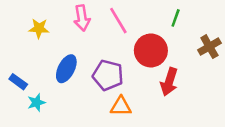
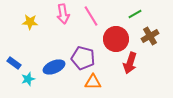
green line: (176, 18) -> (135, 14), turned 40
brown cross: (209, 47) -> (150, 36), moved
blue ellipse: (66, 69) -> (54, 67), moved, turned 40

